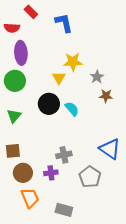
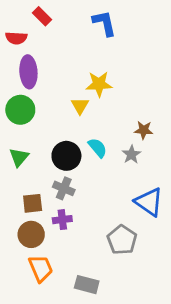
blue L-shape: (64, 23) -> (104, 23), moved
gray star: (97, 77) -> (131, 154), moved
black circle: (49, 104) -> (66, 156), moved
brown square: (13, 151) -> (33, 203), moved
gray cross: (64, 155) -> (64, 188), moved, turned 35
purple cross: (51, 173) -> (62, 220), moved

